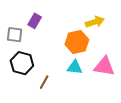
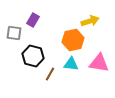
black hexagon: (22, 63) -> (33, 56), moved
brown line: (44, 82) -> (50, 74), moved

